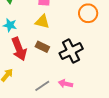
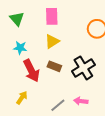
yellow triangle: (42, 22) -> (52, 41), turned -42

